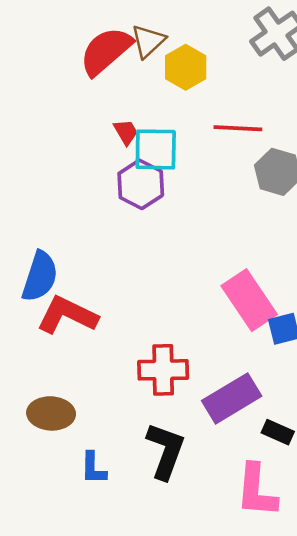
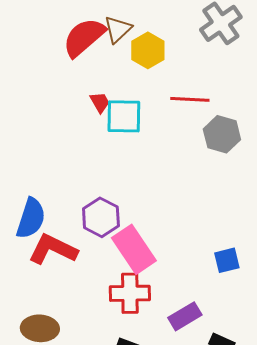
purple hexagon: (141, 184) -> (101, 217), moved
pink rectangle: (249, 300) -> (134, 249), moved
purple rectangle: (232, 398) -> (185, 316), size x0.7

